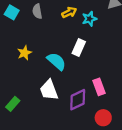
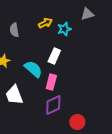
gray semicircle: (37, 11) -> (14, 30), moved
pink rectangle: (99, 87) -> (51, 82), moved, turned 35
white trapezoid: (49, 90) -> (14, 95), moved

